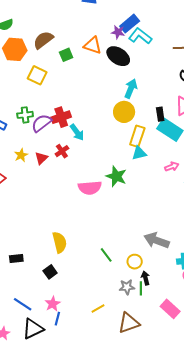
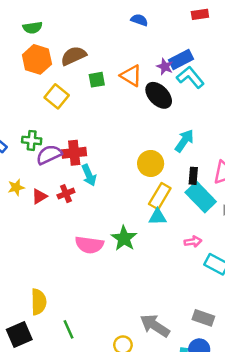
cyan arrow: (131, 89) -> (184, 141), moved
green line: (106, 255) -> (69, 329), moved
black square: (50, 272) -> (19, 335), size x1.5

